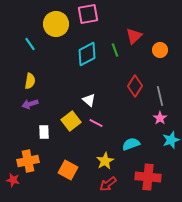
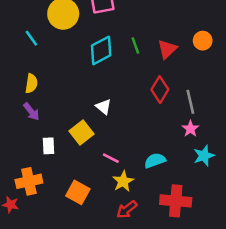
red triangle: (134, 36) -> (167, 49), moved
orange circle: (160, 50) -> (203, 41), moved
purple arrow: (30, 104) -> (31, 112), turned -112
pink line: (96, 123) -> (111, 158), moved

